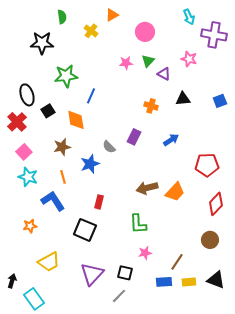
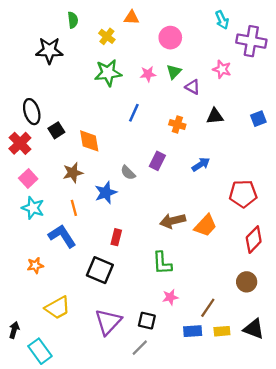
orange triangle: (112, 15) -> (132, 18), turned 32
green star: (66, 76) -> (108, 73), moved
blue line: (91, 96) -> (134, 113), moved

